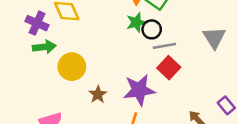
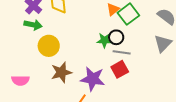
green star: (136, 22) -> (104, 40), moved
gray triangle: (214, 38) -> (163, 43), moved
brown star: (98, 94) -> (61, 72), size x1.5

